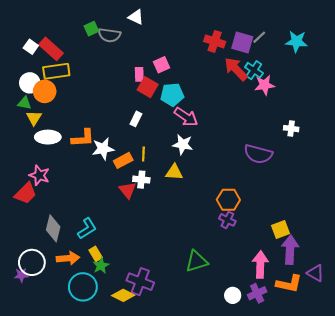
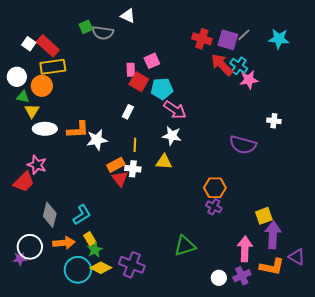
white circle: (30, 83) -> (17, 77), moved
orange rectangle: (123, 160) -> (116, 165), moved
yellow diamond: (123, 295) -> (101, 268), moved

